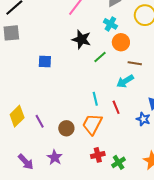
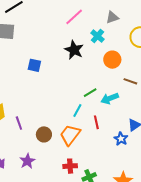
cyan cross: (110, 24) -> (97, 36), moved
green line: (100, 57) -> (90, 93), moved
brown line: (135, 63) -> (130, 81), moved
cyan line: (95, 99) -> (77, 111), turned 32

